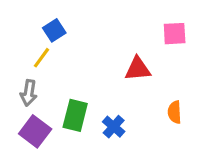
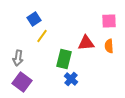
yellow line: (41, 58) -> (42, 36), moved
orange semicircle: (175, 112) -> (109, 46), moved
green rectangle: (75, 115) -> (64, 59), moved

